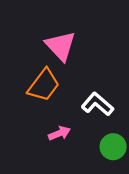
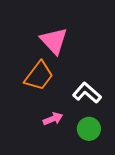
green circle: (113, 147) -> (89, 129), moved

